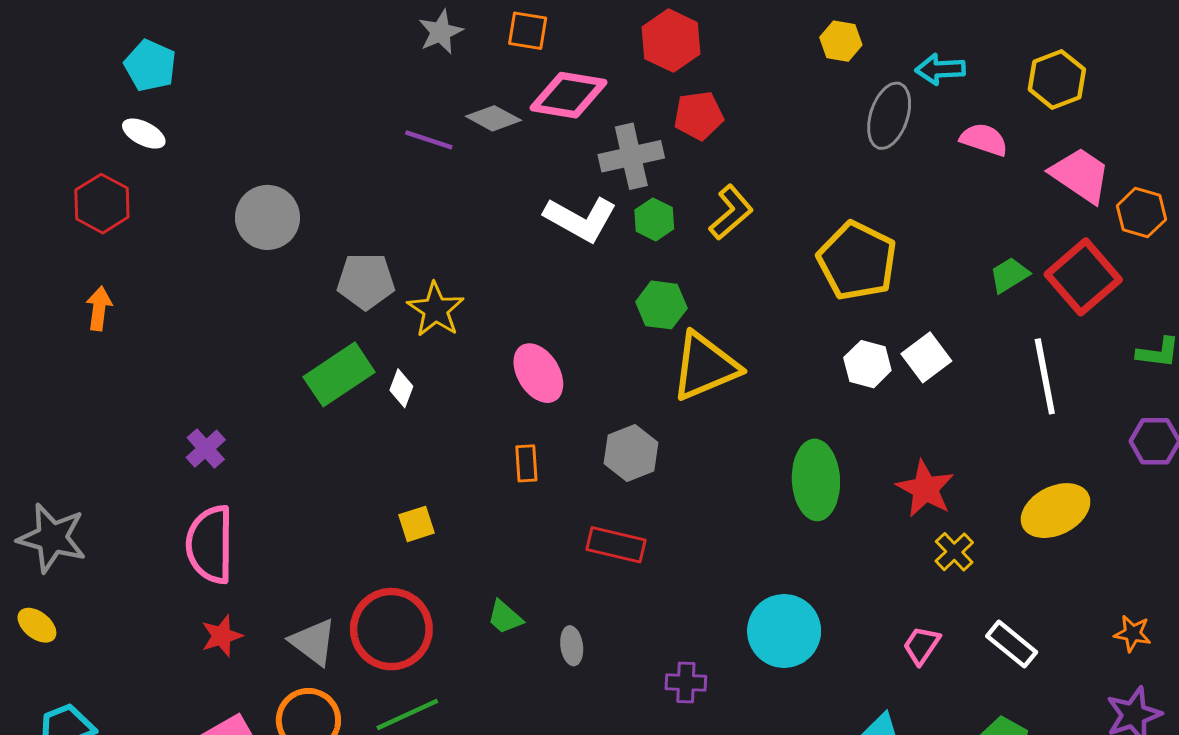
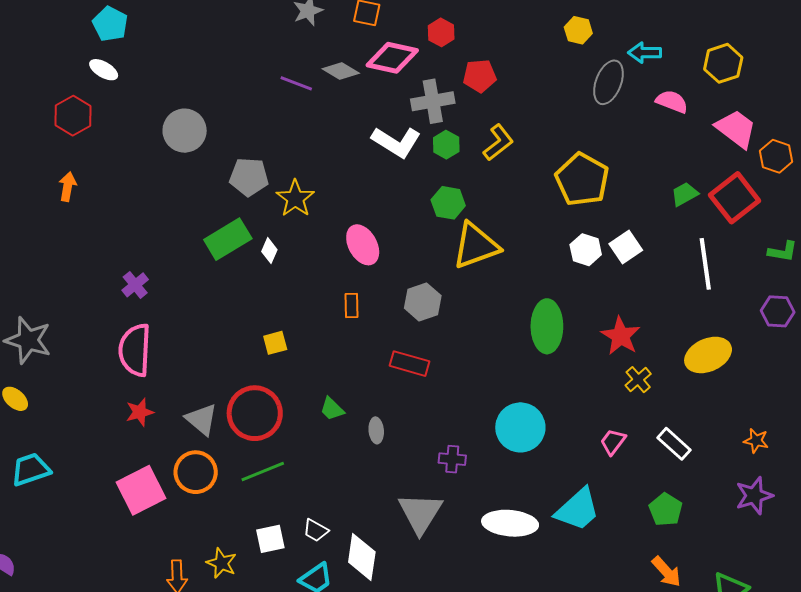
red hexagon: (671, 41) -> (441, 32), moved, size x0.7

